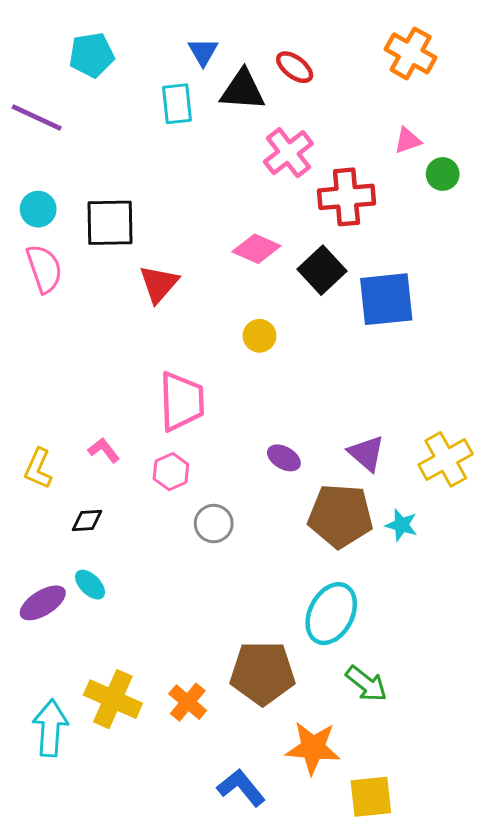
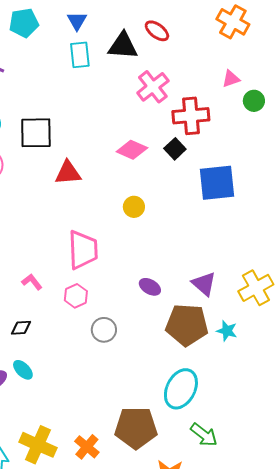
blue triangle: (203, 52) -> (77, 21), moved
black square: (322, 270) -> (175, 149), moved, size x0.7
red triangle: (159, 284) -> (68, 173), turned 44

